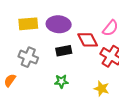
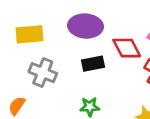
yellow rectangle: (28, 24) -> (30, 34), moved

